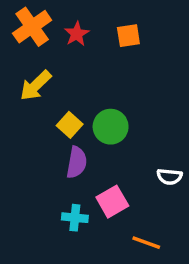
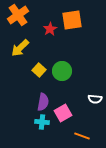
red star: (77, 34) -> (50, 29), moved
orange square: (128, 36) -> (72, 20), size x1.5
purple semicircle: (77, 162) -> (43, 102), moved

